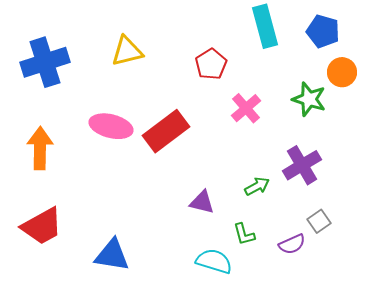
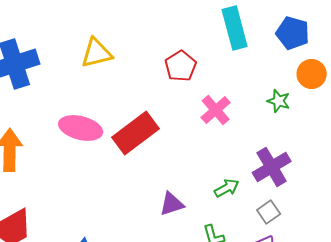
green star: (309, 99) -> (279, 101), size x0.7
purple triangle: (202, 202) -> (172, 204), turned -32
gray square: (319, 221) -> (269, 212), moved

